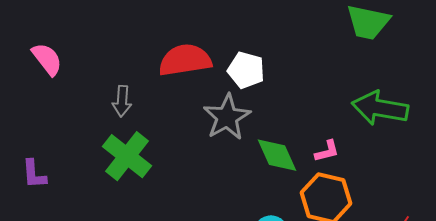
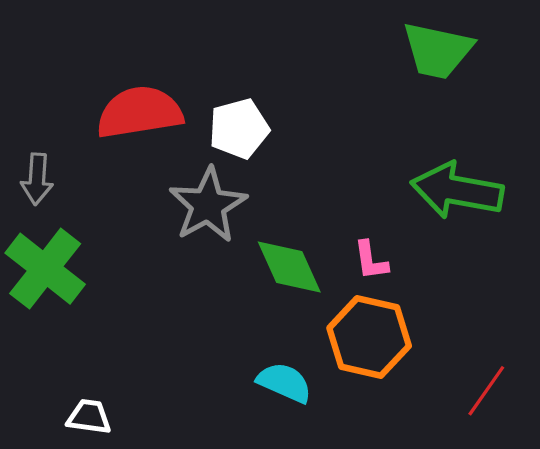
white pentagon: (246, 70) -> (239, 129), turned -30
pink L-shape: (327, 151) -> (371, 260), turned 96

